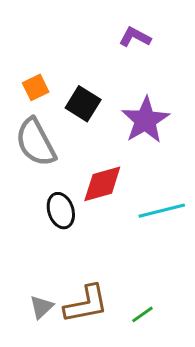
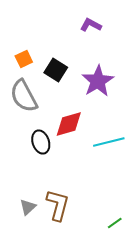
brown L-shape: (86, 304) -> (58, 205), turned -64
green line: (142, 314) -> (115, 223), moved

